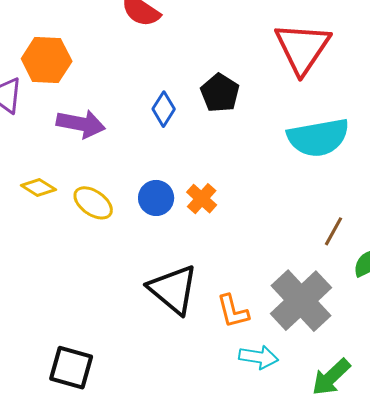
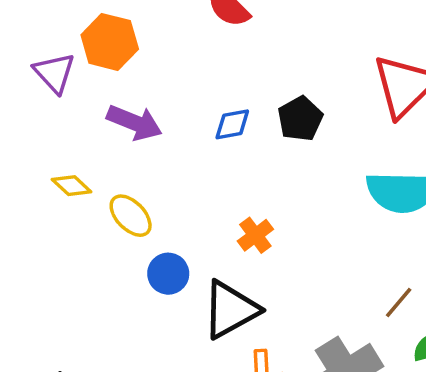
blue diamond: (164, 109) -> (232, 124), turned 36
blue circle: (156, 198) -> (168, 274), moved
black triangle: (173, 289) -> (230, 310), moved, turned 40

